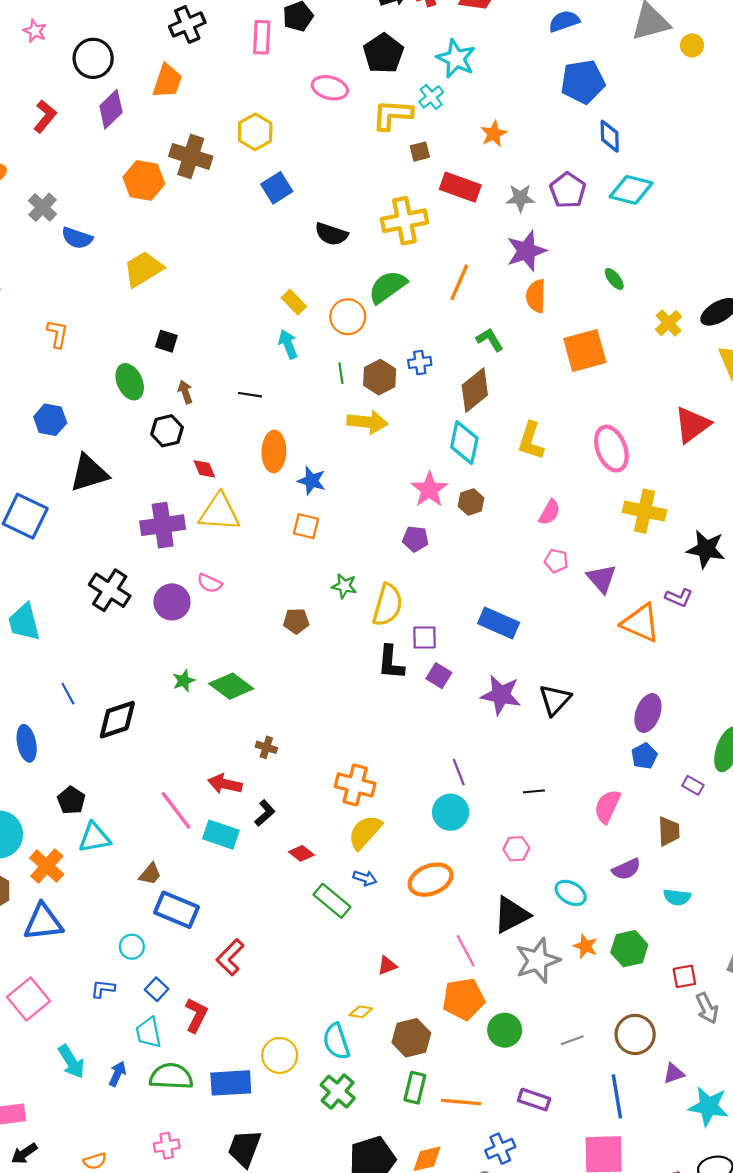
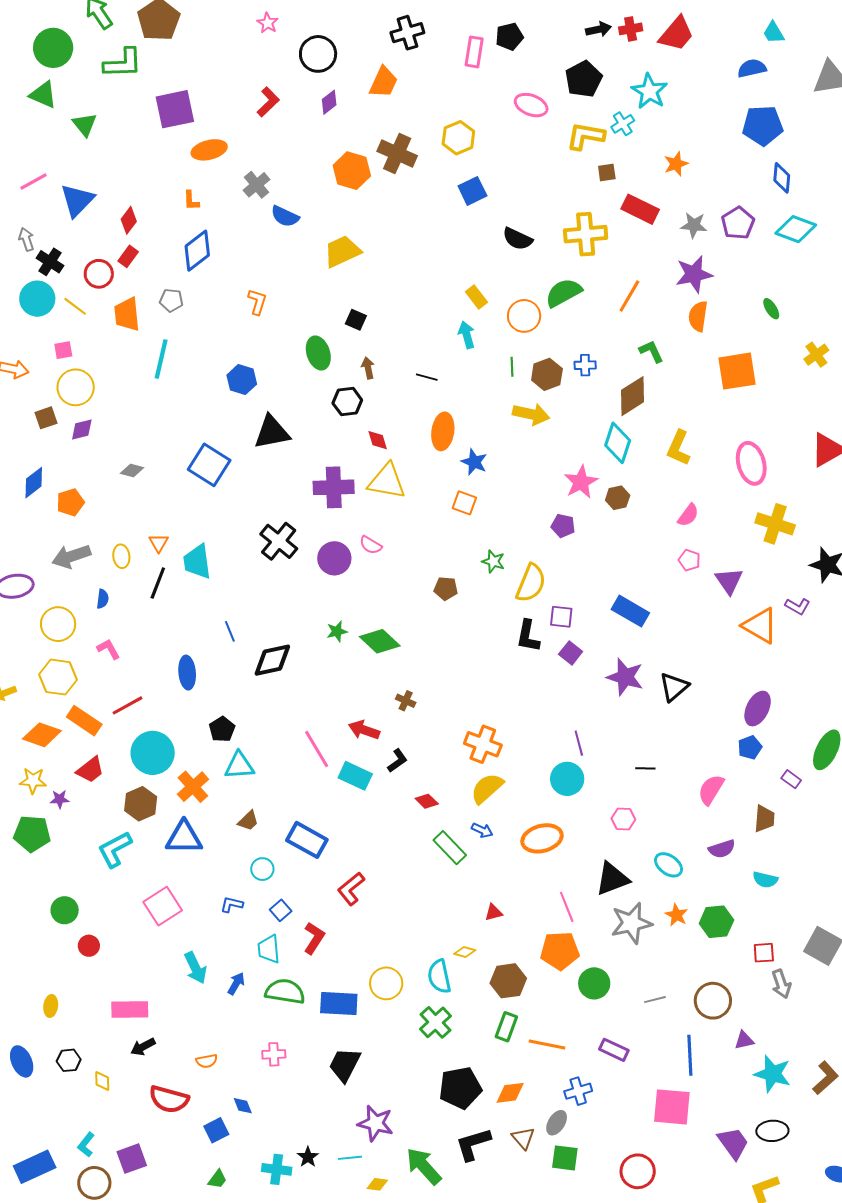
purple diamond: (111, 109) -> (329, 102), size x0.7
brown trapezoid: (150, 874) -> (248, 821), moved

